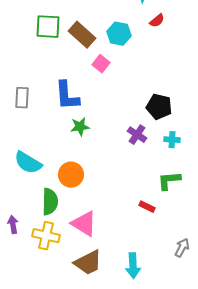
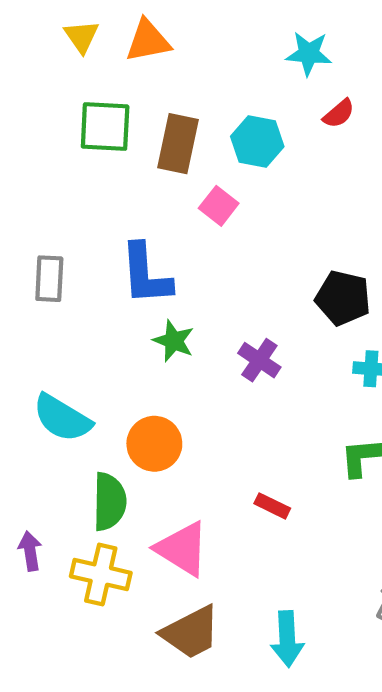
brown rectangle: (82, 35) -> (178, 144), turned 60
green star: (80, 127) -> (174, 341), turned 30
purple cross: (137, 135) -> (259, 360), moved
red rectangle: (147, 207) -> (272, 506), moved

